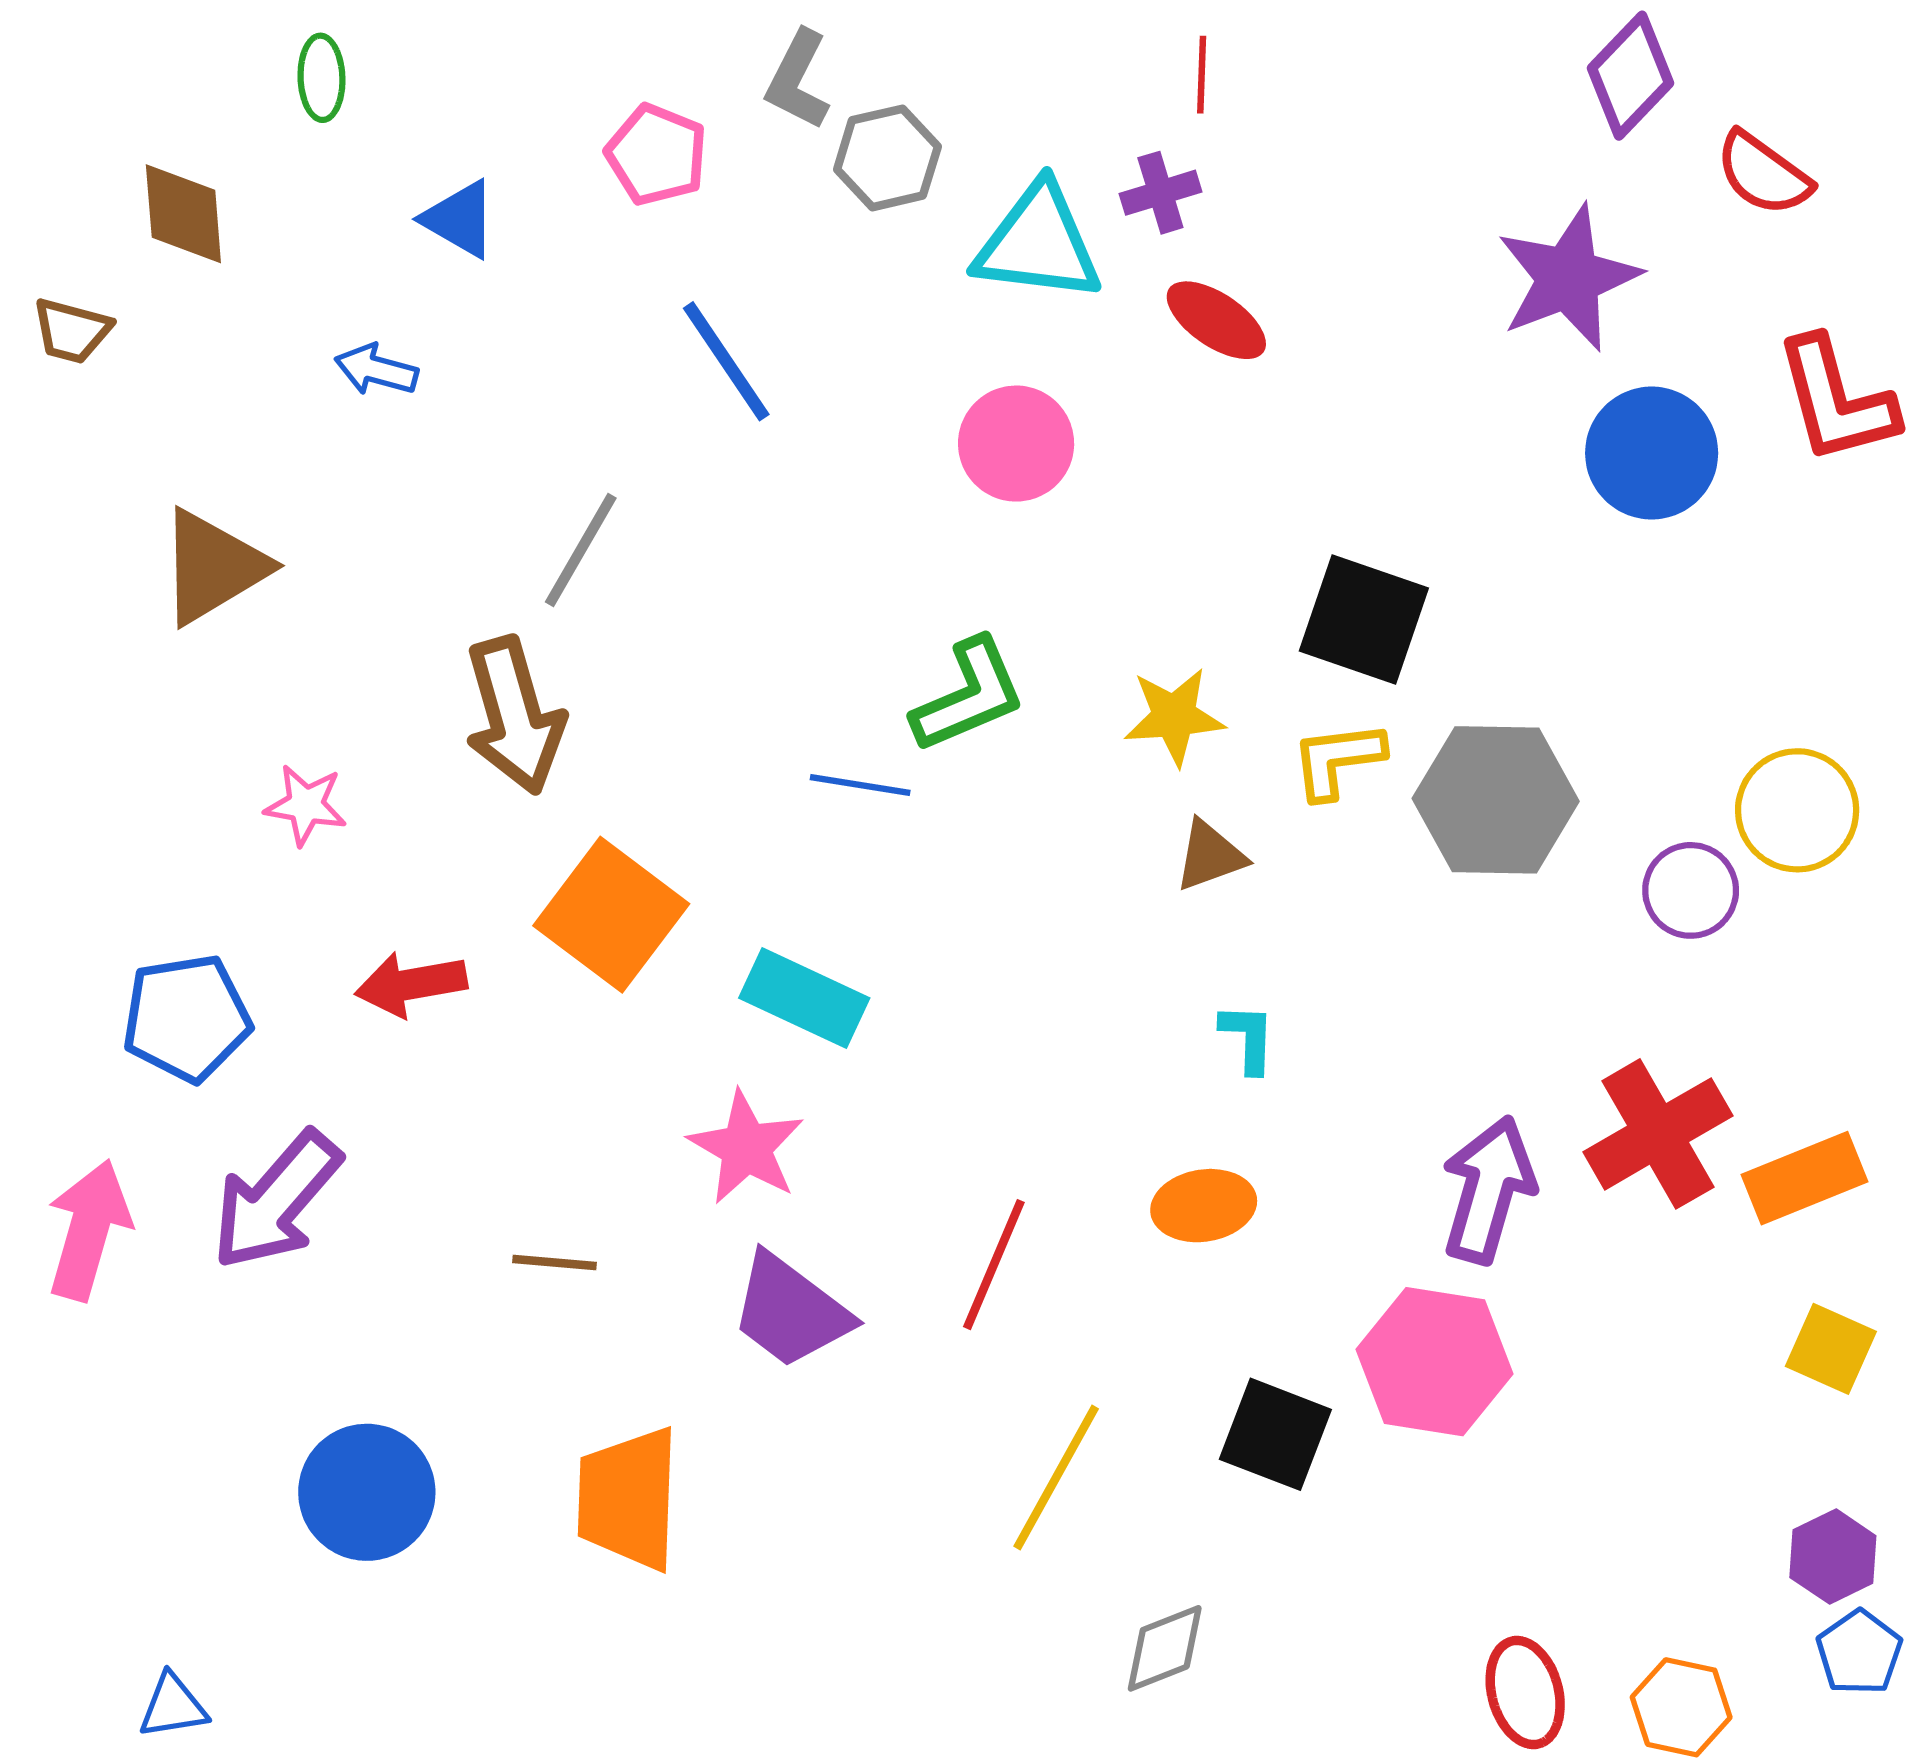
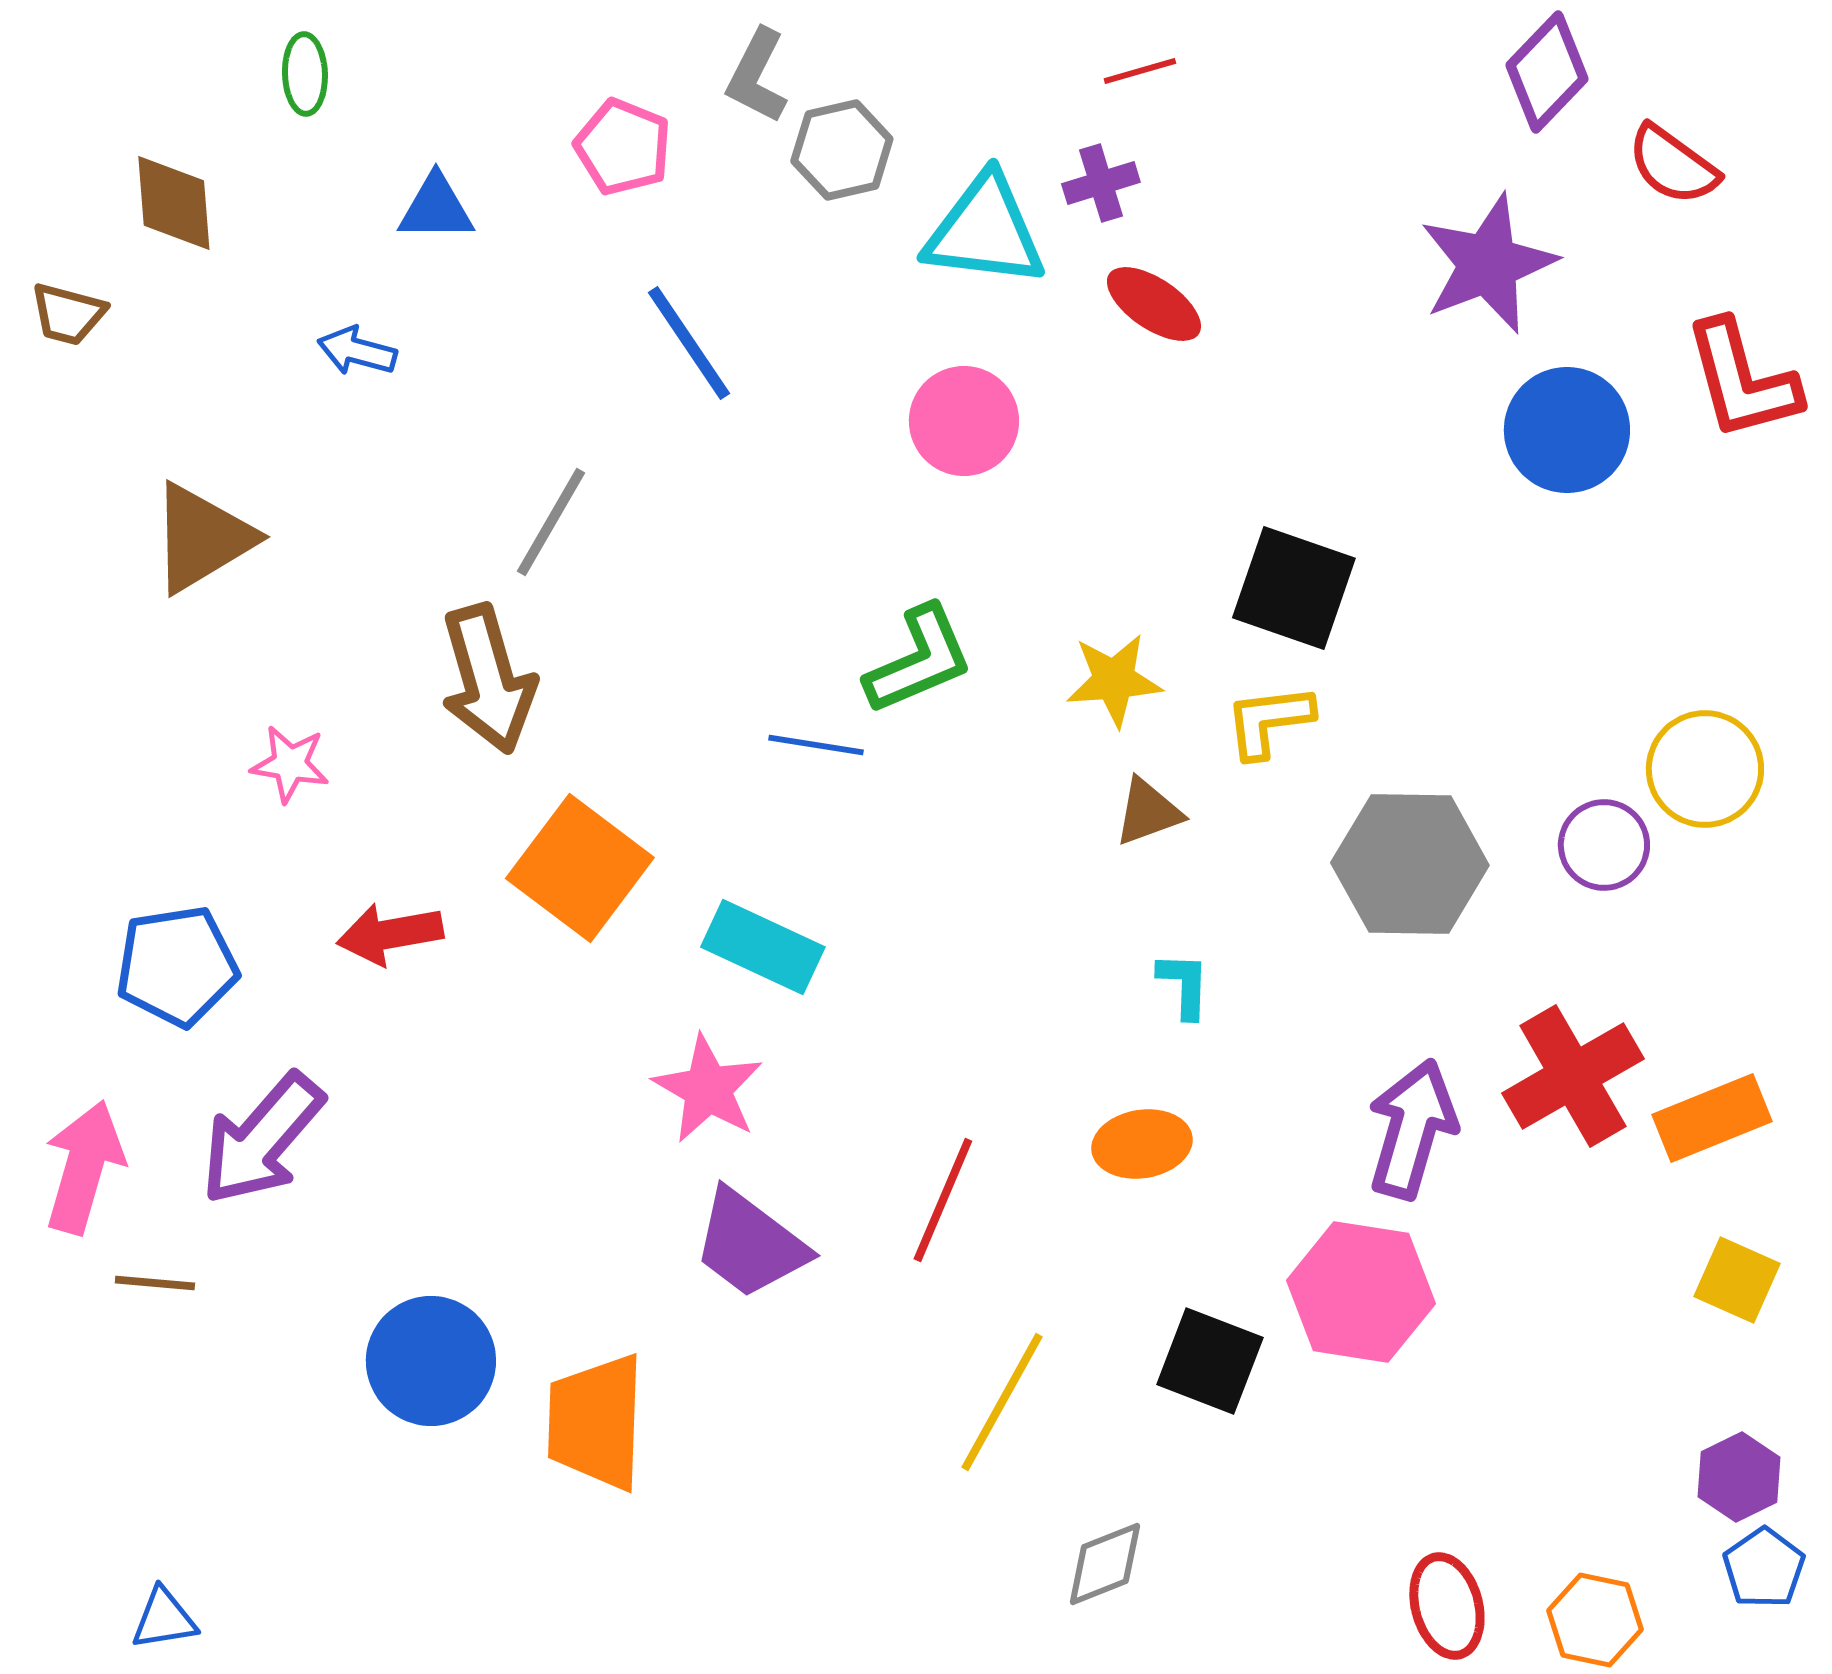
red line: (1202, 75) -> (1140, 71), turned 72
blue triangle: (460, 219) -> (436, 208), turned -30
gray hexagon: (1496, 800) -> (1410, 864), moved
brown line: (554, 1262) -> (155, 1283), moved
blue circle: (367, 1492) -> (431, 1361), moved

